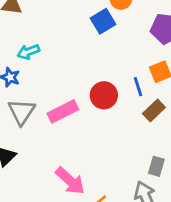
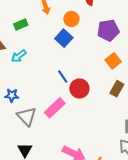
cyan arrow: (28, 52) -> (19, 56), moved
blue line: (138, 87) -> (63, 77), moved

